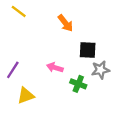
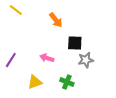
green cross: (78, 84) -> (67, 82), moved
yellow triangle: (26, 96) -> (35, 82), moved

